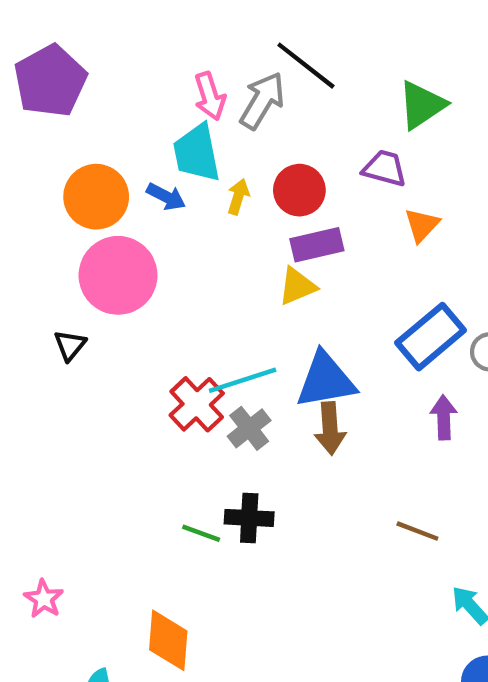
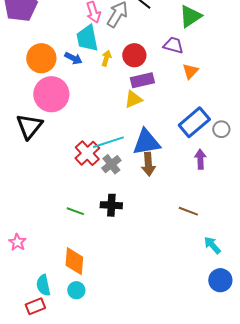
black triangle: (70, 345) -> (29, 126), size x1.8
green line: (201, 533) -> (75, 211), moved

